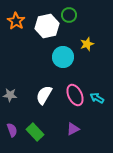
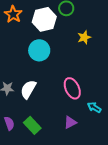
cyan circle: (63, 57) -> (39, 50), moved
white semicircle: (44, 95) -> (28, 89), moved
cyan arrow: (97, 98) -> (94, 107), moved

